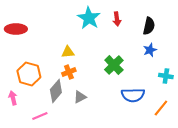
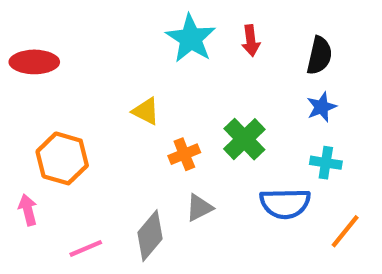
yellow triangle: (68, 52) -> (146, 111), turned 32
orange cross: (69, 72) -> (184, 154), moved
cyan cross: (166, 76) -> (326, 163), moved
gray diamond: (56, 91) -> (150, 236), moved
gray triangle: (80, 97) -> (199, 208), moved

